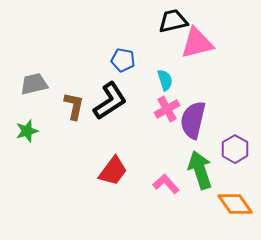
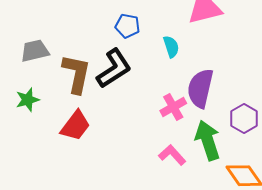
brown L-shape: (74, 106) -> (76, 74), size x1.4
pink cross: (167, 109) -> (173, 107), moved
red trapezoid: (113, 171) -> (75, 126), moved

